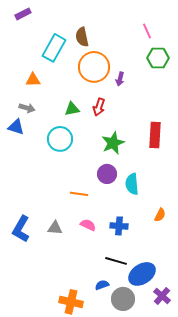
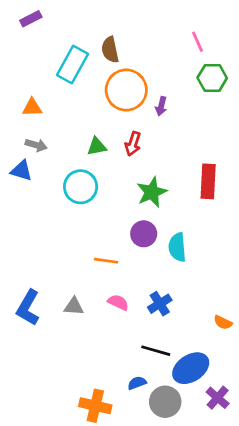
orange triangle: (33, 80) -> (32, 107), moved
orange semicircle: (160, 215) -> (223, 322), moved, turned 88
blue cross: (119, 226) -> (160, 304), turned -36

